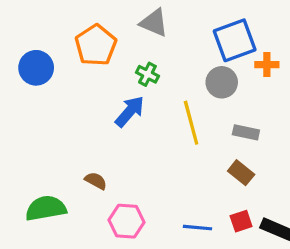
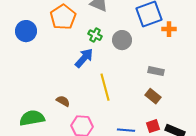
gray circle: (222, 82) -> (122, 40), moved
yellow line: (191, 123) -> (105, 87), moved

